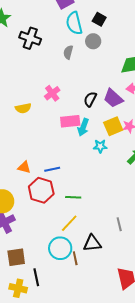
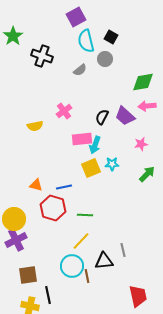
gray semicircle: (68, 52) -> (80, 70), turned -144
yellow square: (113, 126) -> (91, 168), moved
gray line: (119, 224) -> (123, 250), moved

